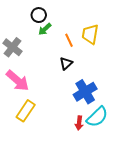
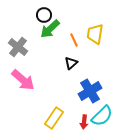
green arrow: (45, 29) -> (50, 29), size x1.5
yellow rectangle: (26, 111) -> (54, 118), moved

